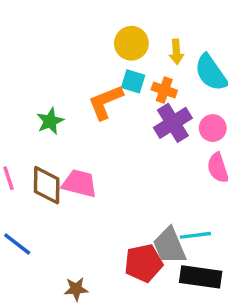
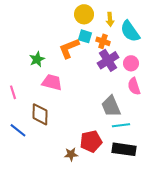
pink trapezoid: (79, 183) -> (52, 82), moved
brown diamond: (47, 185) -> (40, 114), moved
gray trapezoid: (169, 246) -> (111, 106), moved
brown star: (76, 289) -> (71, 154), moved

